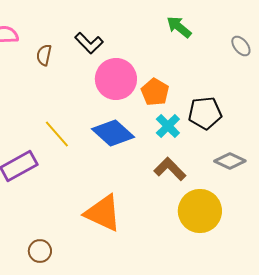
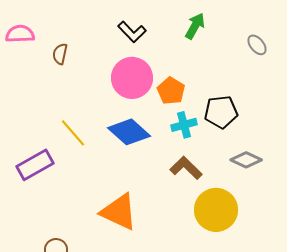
green arrow: (179, 27) -> (195, 26), turned 80
black L-shape: (89, 43) -> (132, 32), moved
cyan cross: (168, 126) -> (184, 125), turned 30

